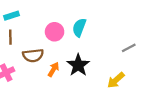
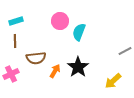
pink circle: (55, 32) -> (60, 21), moved

